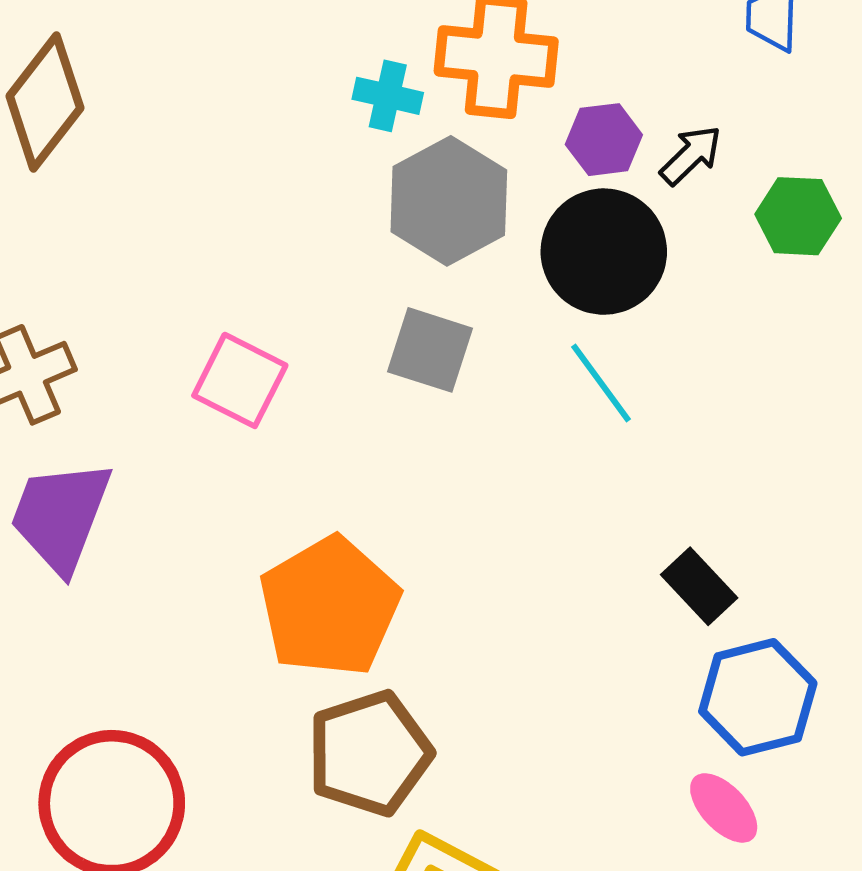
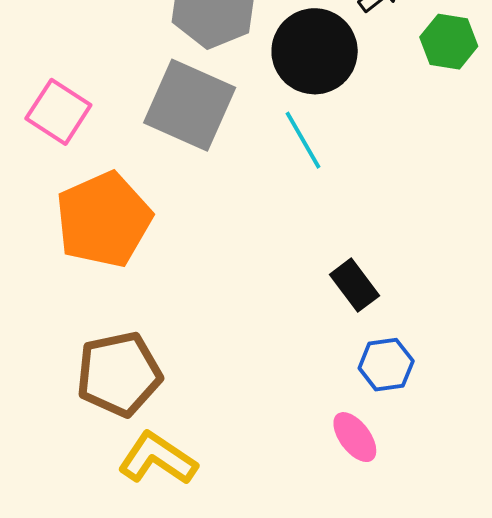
gray square: (430, 350) -> (190, 105), size x1.5
orange pentagon: (330, 607) -> (104, 220), moved
blue hexagon: (758, 697) -> (386, 365), size x0.7

